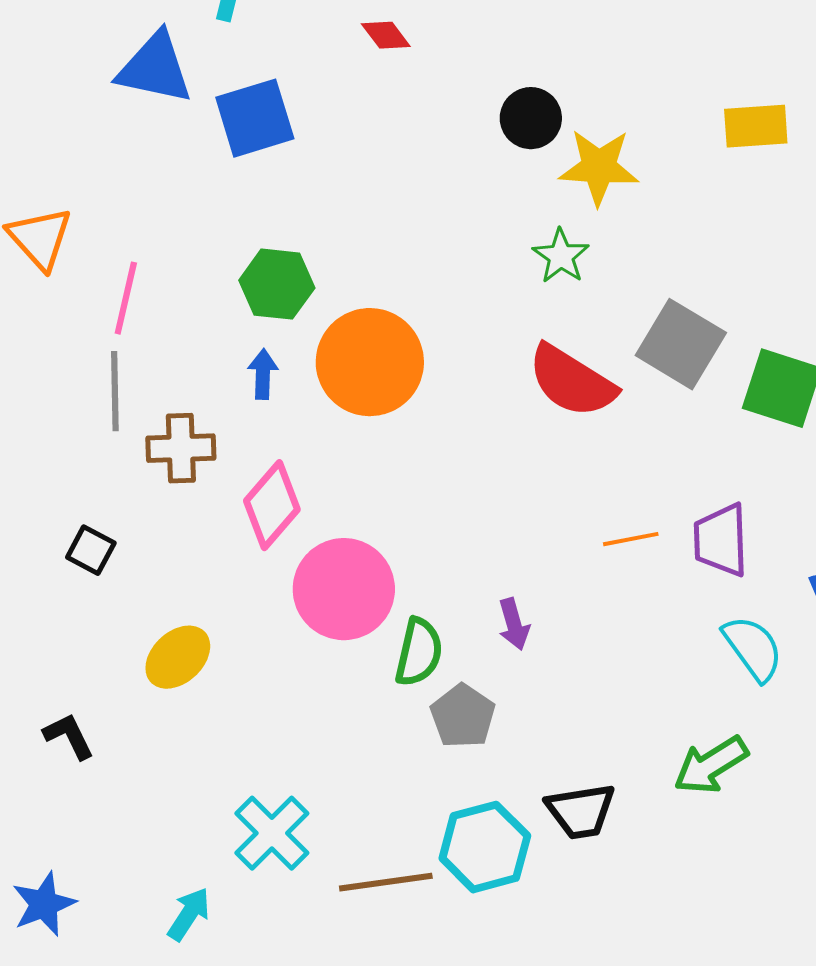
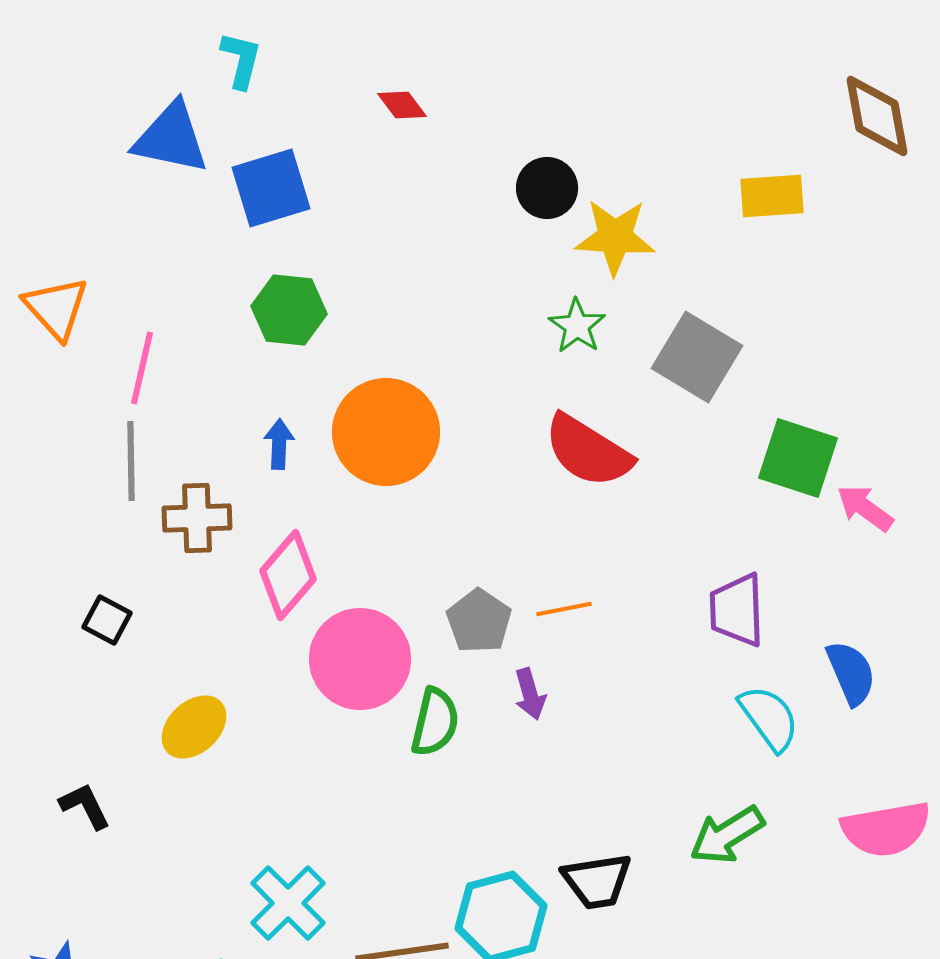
green hexagon: (277, 284) -> (289, 310), moved
gray square: (681, 344) -> (697, 357), moved
orange line: (631, 539) -> (564, 609), moved
gray pentagon: (463, 716) -> (479, 621), moved

